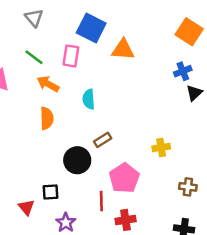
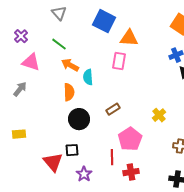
pink rectangle: (71, 56) -> (119, 61), moved
cyan semicircle: (89, 99) -> (88, 77), moved
yellow cross: (161, 148) -> (159, 115), turned -32
black circle: (77, 160) -> (79, 119), moved
red triangle: (26, 207) -> (53, 162), size x1.5

